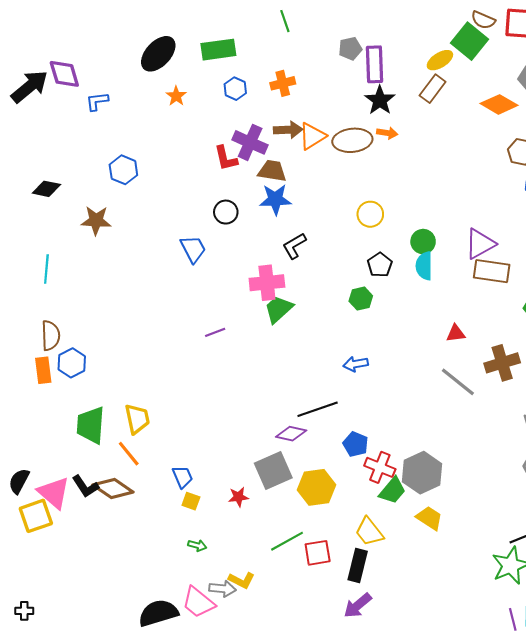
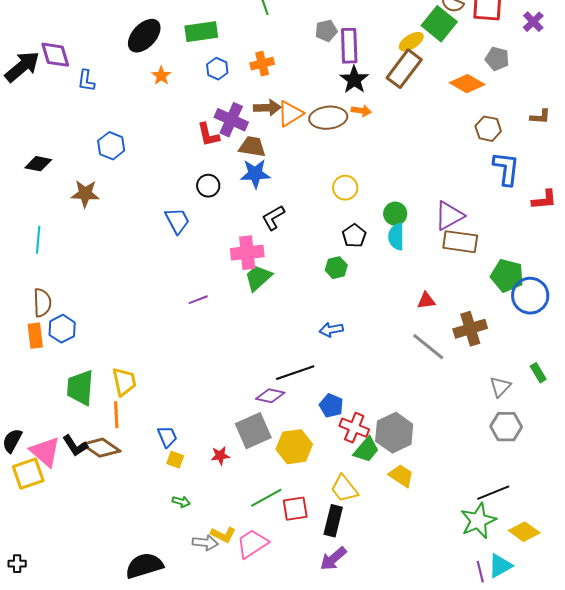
brown rectangle: (433, 89) -> (404, 69), size x1.4
blue L-shape: (97, 101) -> (86, 81), turned -75
orange line: (129, 454) -> (116, 415), turned 36
pink trapezoid: (198, 602) -> (252, 544), moved, turned 108

